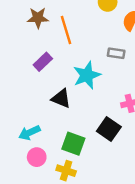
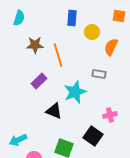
cyan arrow: (29, 133) -> (18, 140), moved

